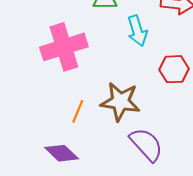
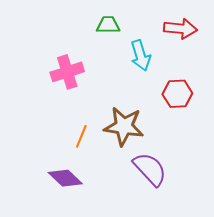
pink cross: (64, 47) -> (67, 72), size x0.7

